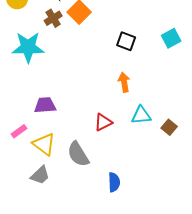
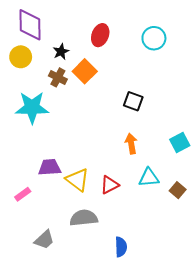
brown cross: (53, 18) -> (58, 77), turned -30
cyan square: (171, 38) -> (180, 143), moved
yellow triangle: (44, 144) -> (77, 180), moved
gray semicircle: (78, 154) -> (84, 218), turned 116

